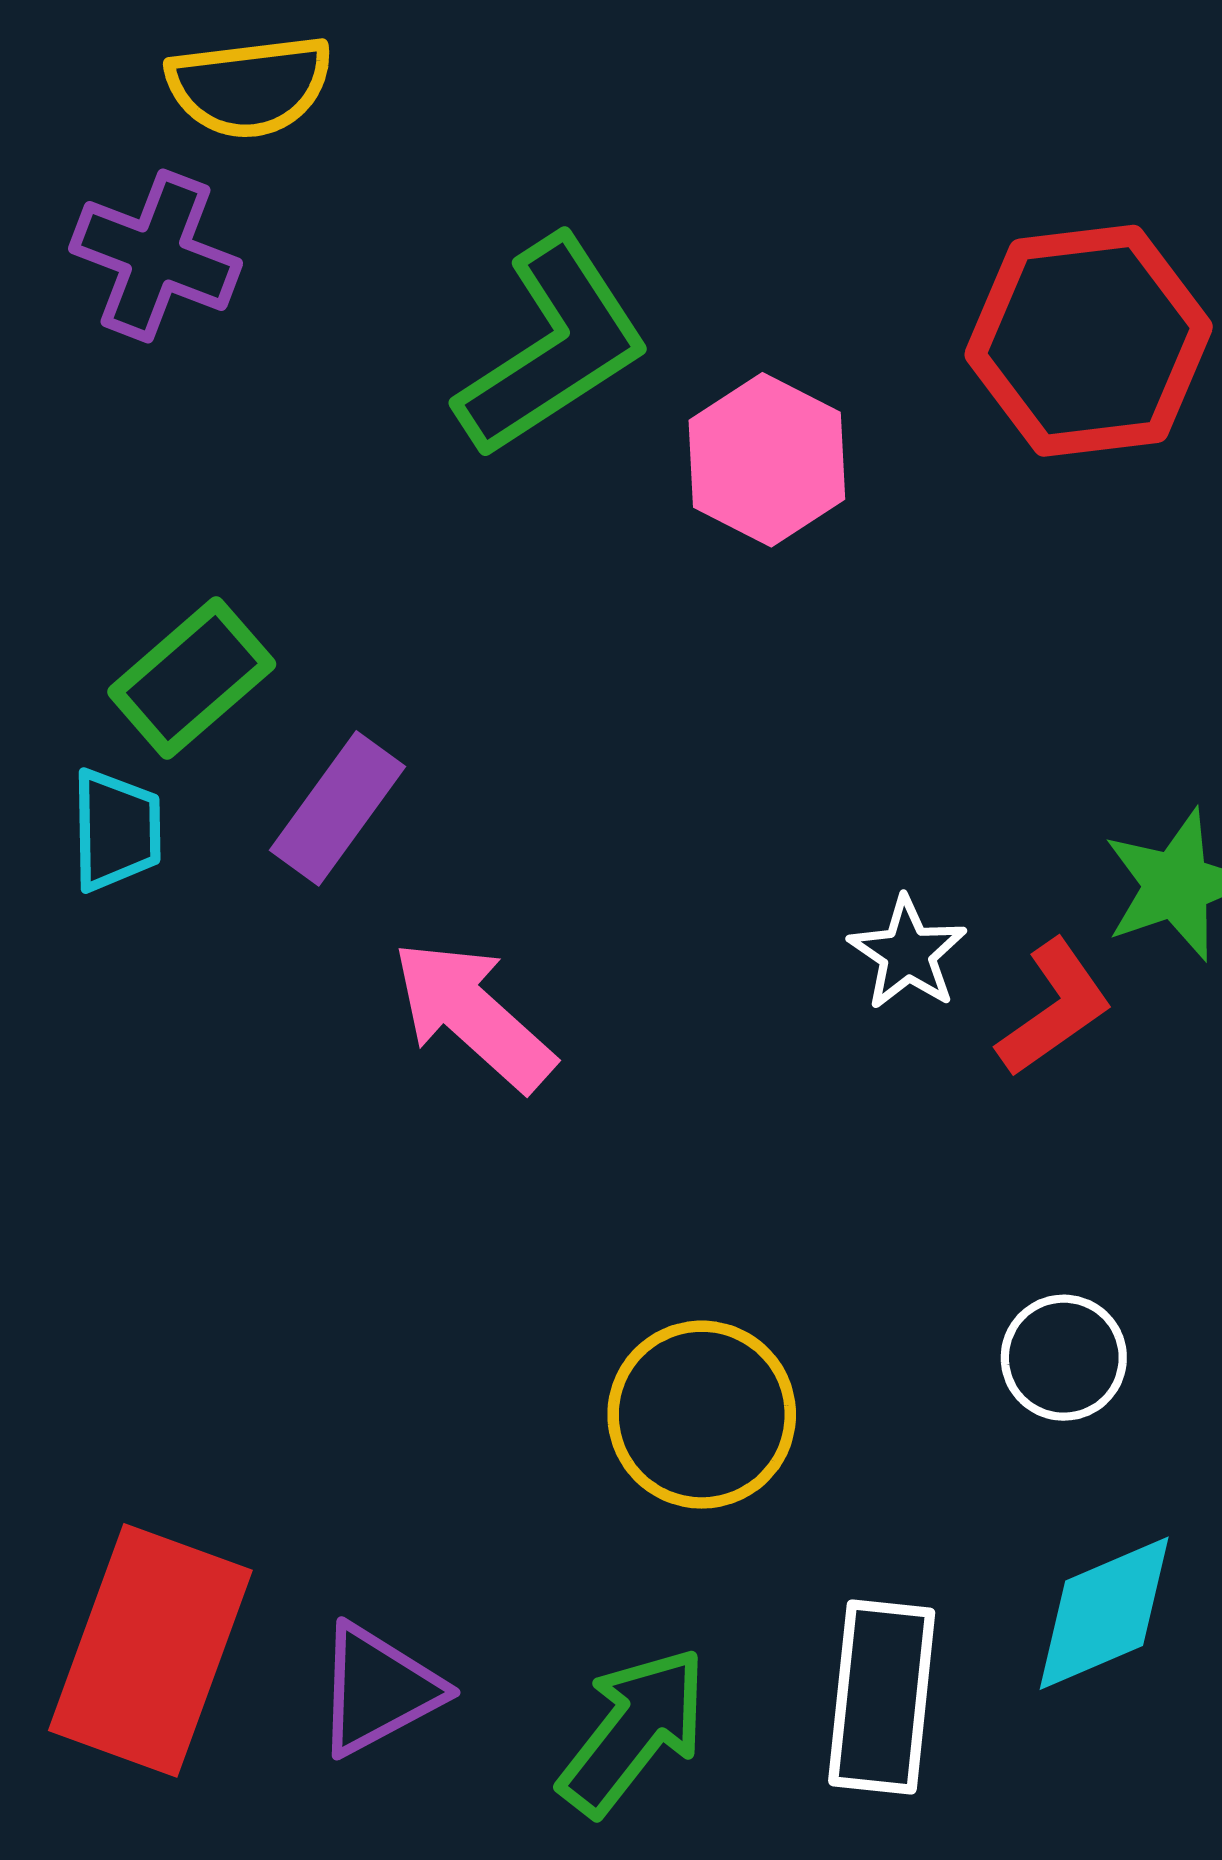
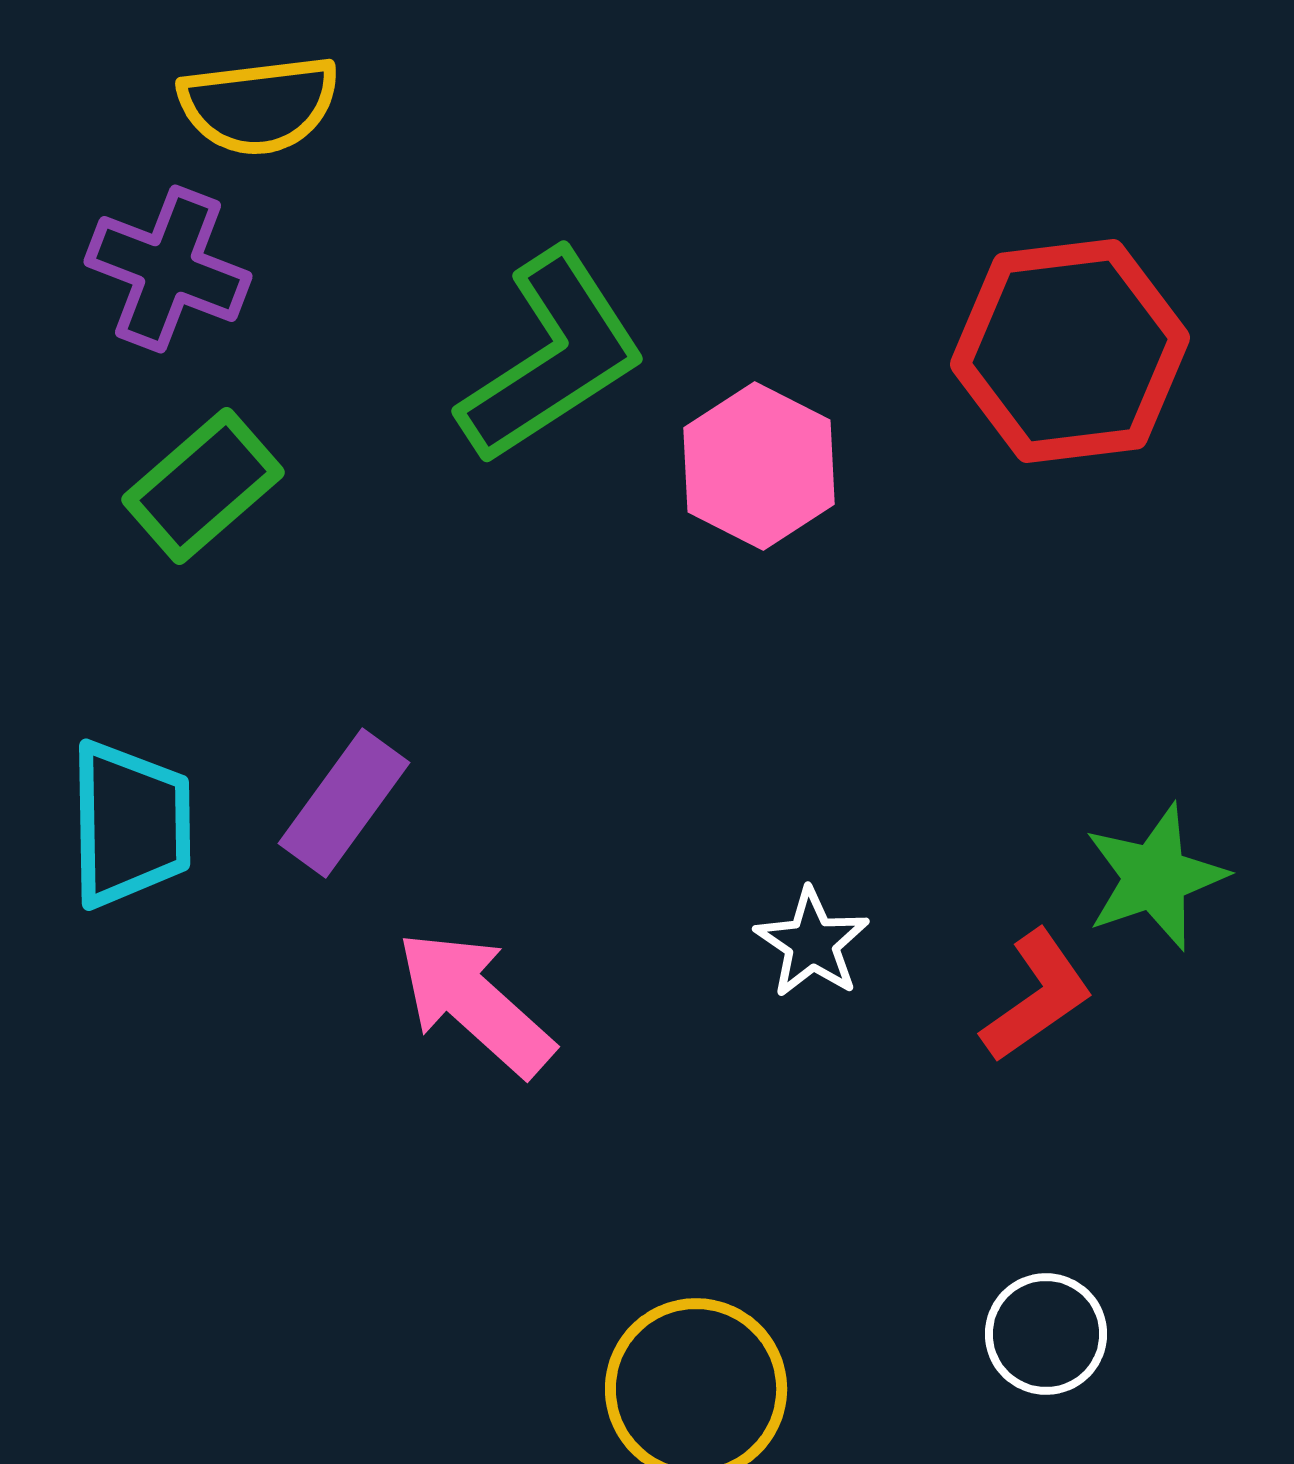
green rectangle: (192, 678) -> (203, 486), moved
cyan trapezoid: (116, 830) -> (130, 824), size x1.4
white star: (908, 953) -> (812, 943), moved

